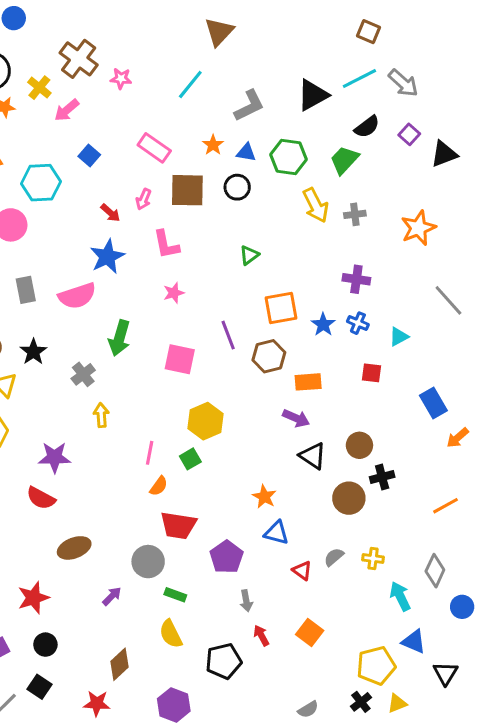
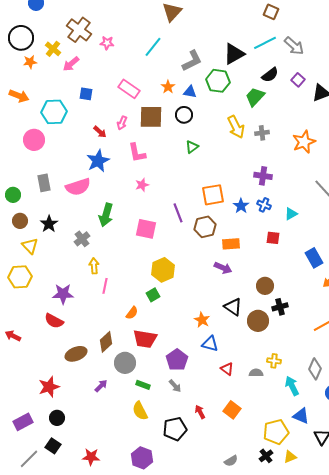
blue square: (89, 155) -> (86, 94), turned -32
green hexagon: (288, 157) -> (218, 81), moved
green triangle: (249, 255) -> (192, 147), moved
pink line: (150, 453) -> (105, 286), moved
black triangle: (313, 456) -> (233, 307), moved
gray semicircle: (334, 557) -> (256, 373), moved, turned 40
gray arrow: (246, 601) -> (175, 386), moved, turned -32
brown diamond: (119, 664) -> (106, 342), moved

